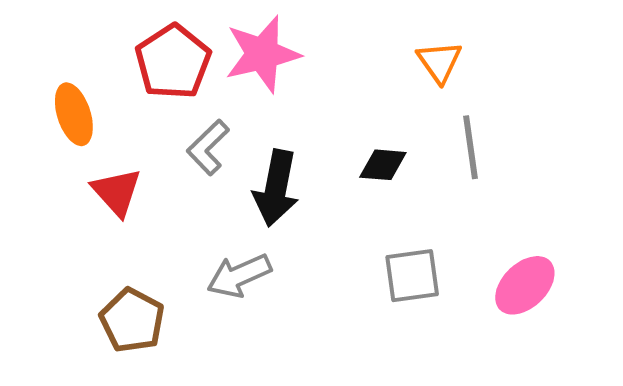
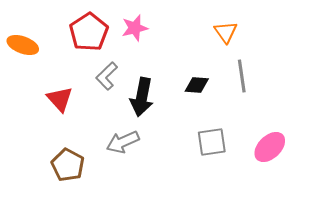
pink star: (262, 54) -> (135, 28), size x0.7
orange ellipse: (74, 114) -> (23, 45), moved, turned -52

